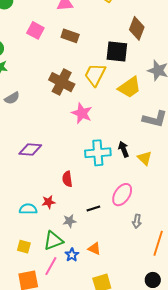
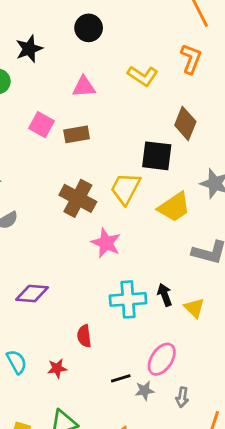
brown rectangle: (70, 36) -> (77, 134), moved, turned -30
cyan semicircle: (28, 209) -> (17, 362), moved, turned 60
gray star: (69, 221) -> (145, 391), moved

